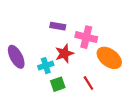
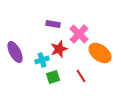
pink cross: (86, 37) -> (79, 34), turned 30

